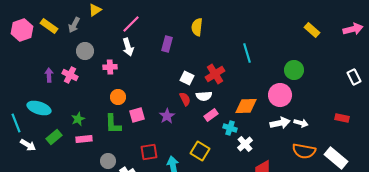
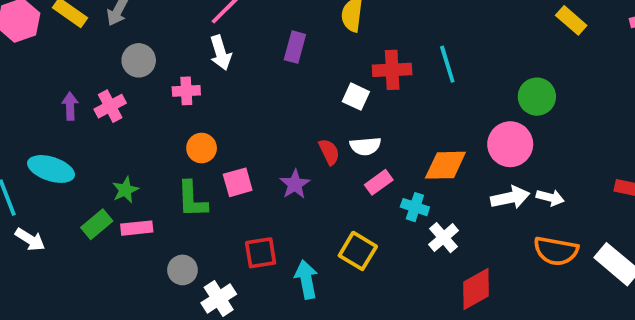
red cross: (215, 74) -> (392, 70), moved, turned 30
pink cross: (70, 75) -> (110, 106), turned 35
white square: (187, 78) -> (356, 97), moved
green rectangle: (54, 137) -> (97, 224), moved

